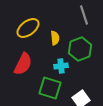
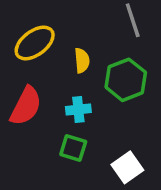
cyan cross: (61, 66) -> (78, 110), moved
green square: (50, 88) -> (73, 148), size x0.7

